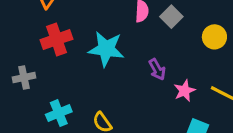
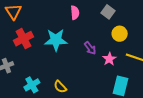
gray square: (171, 17) -> (108, 12), moved
yellow circle: (214, 37) -> (120, 34), moved

